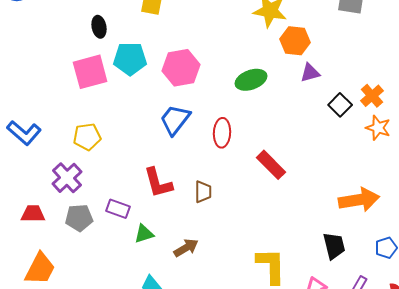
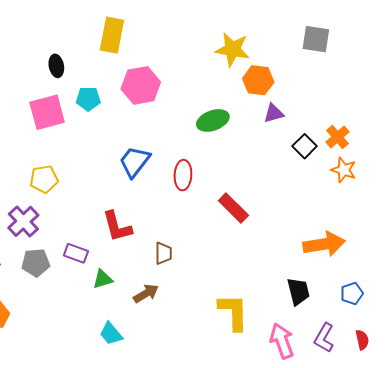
cyan pentagon: (130, 59) -> (88, 99), size x0.7
pink hexagon: (181, 68) -> (141, 85), moved
brown trapezoid: (203, 192) -> (163, 253), moved

